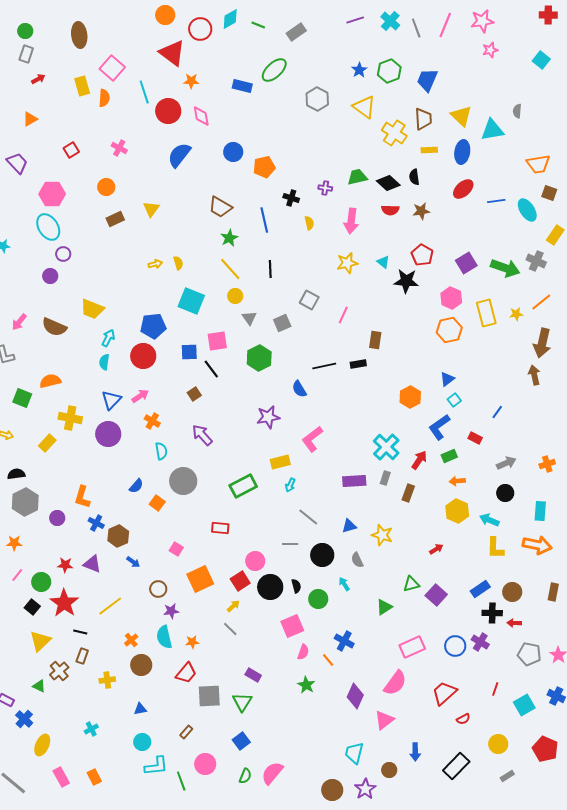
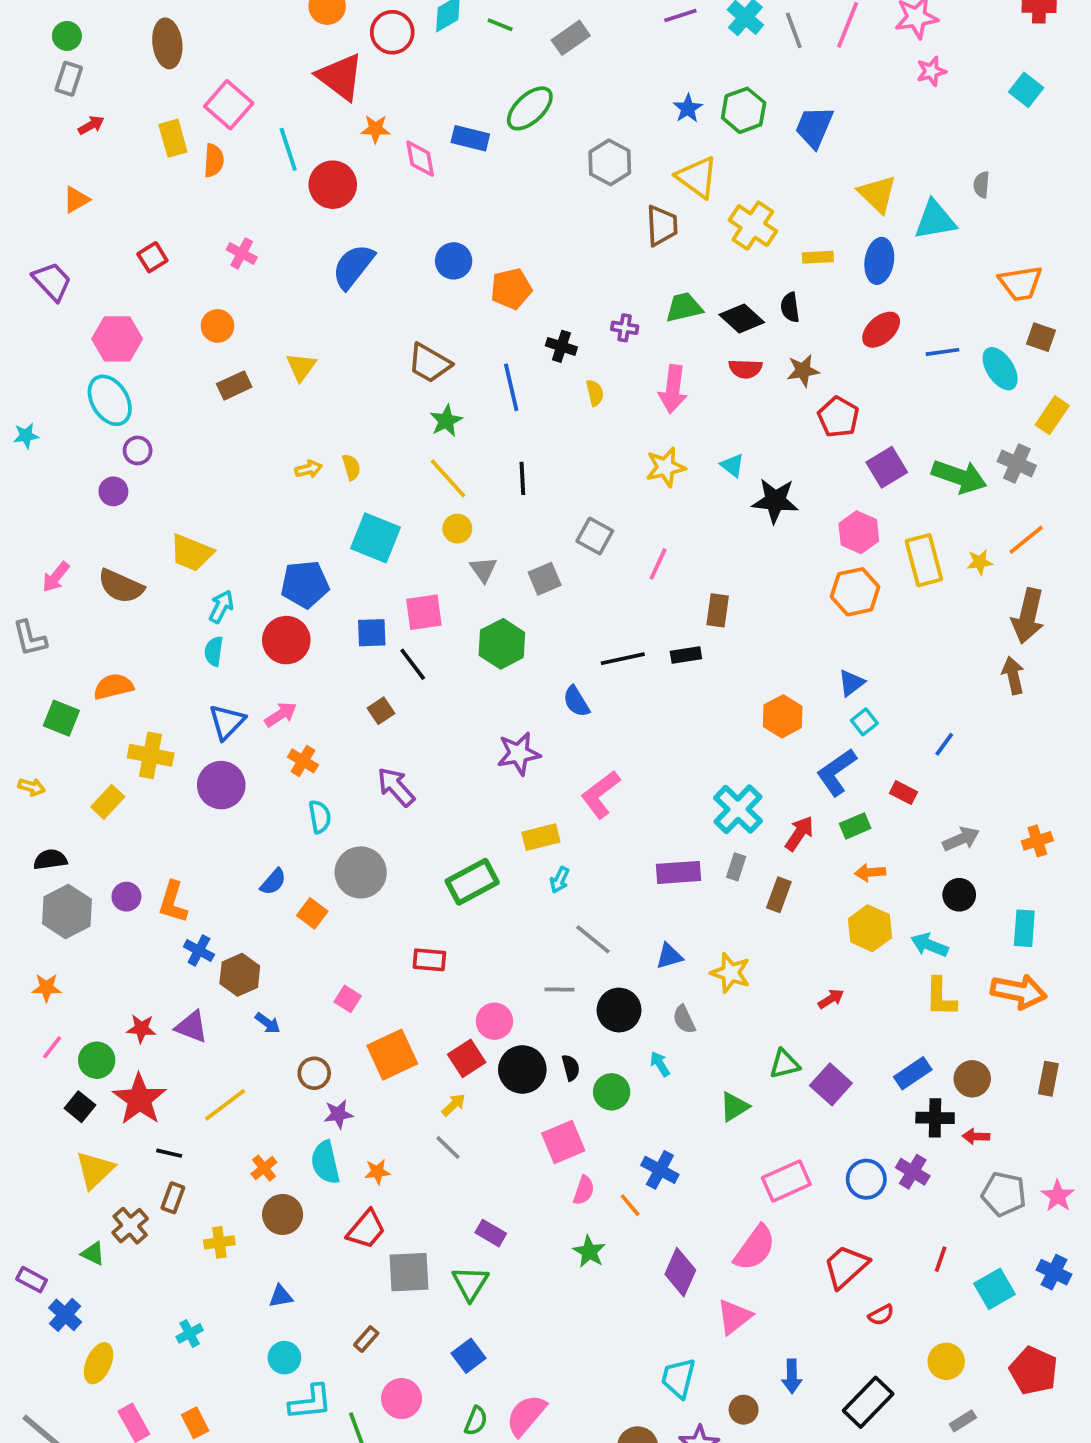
pink diamond: (201, 116) -> (420, 159), moved
brown trapezoid: (423, 119) -> (662, 226), moved
red pentagon: (422, 255) -> (838, 417), moved
purple circle: (57, 518) -> (126, 897), moved

